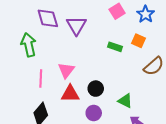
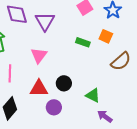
pink triangle: (66, 70) -> (39, 55), moved
purple circle: (94, 113) -> (54, 107), moved

